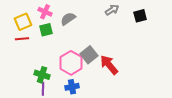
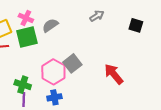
black square: (140, 16) -> (136, 25), moved, turned 32
green square: (46, 30) -> (27, 37), size x1.5
red arrow: (109, 65) -> (114, 74), moved

